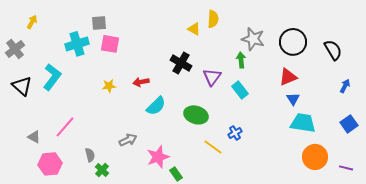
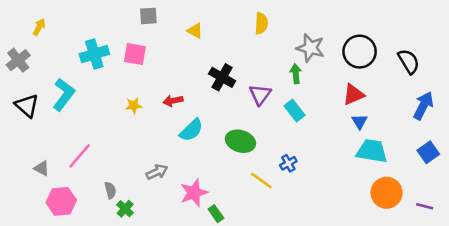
gray square: (99, 23) -> (148, 16), moved
yellow triangle: (194, 29) -> (195, 31), moved
blue arrow: (345, 86) -> (423, 106), size x1.6

